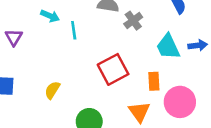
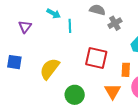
red square: (113, 69) -> (96, 58), turned 35
yellow semicircle: (52, 90) -> (50, 69), size x1.6

